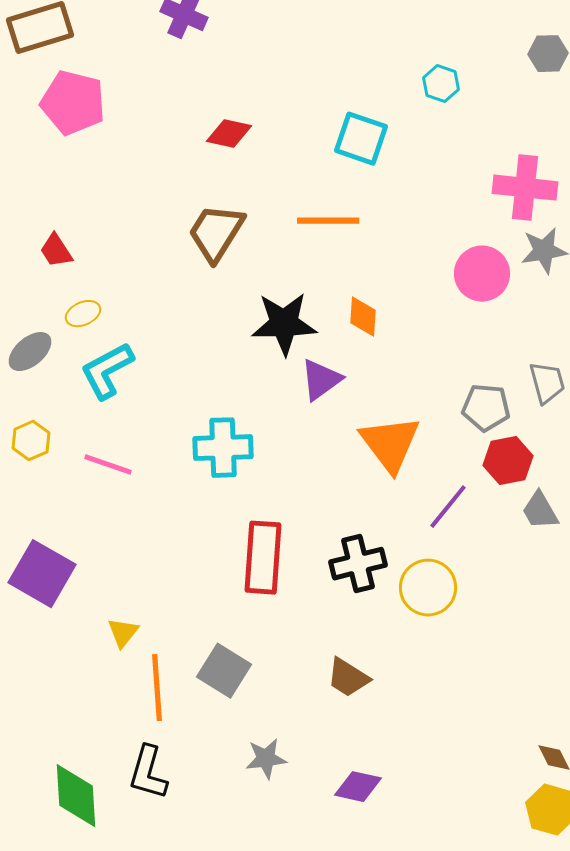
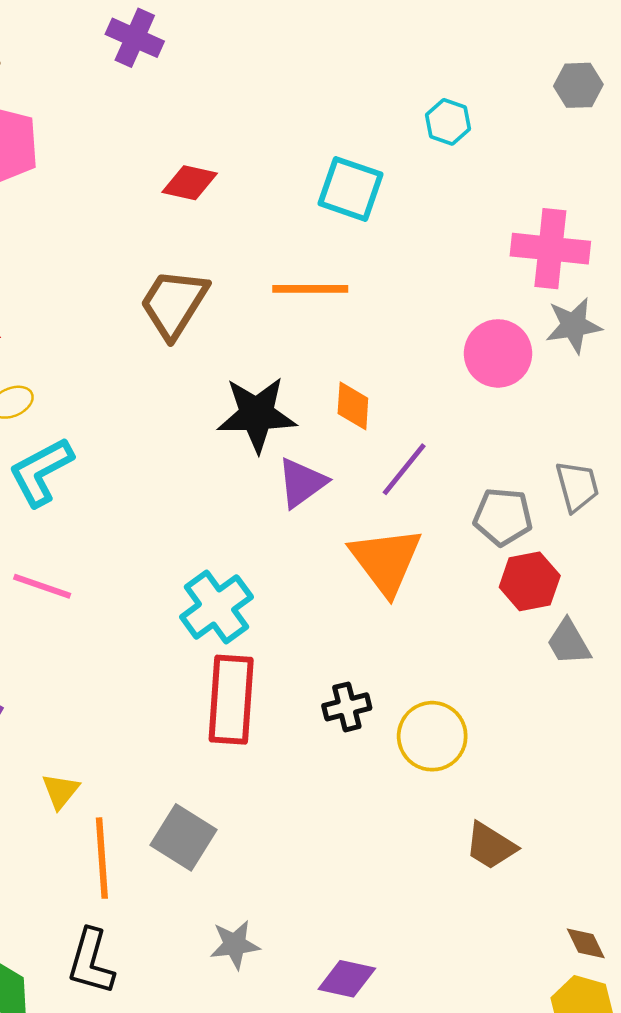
cyan cross: (223, 448) -> (216, 607), moved, turned -34
purple line: (448, 507) -> (404, 469), moved
black cross: (358, 564) -> (347, 707), size x0.7
brown trapezoid: (348, 678) -> (491, 846), moved

